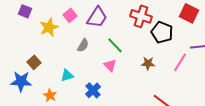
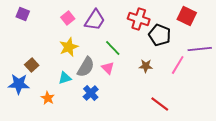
yellow star: (49, 27) -> (69, 47), moved
gray semicircle: (83, 45) -> (86, 67), moved, size x1.5

